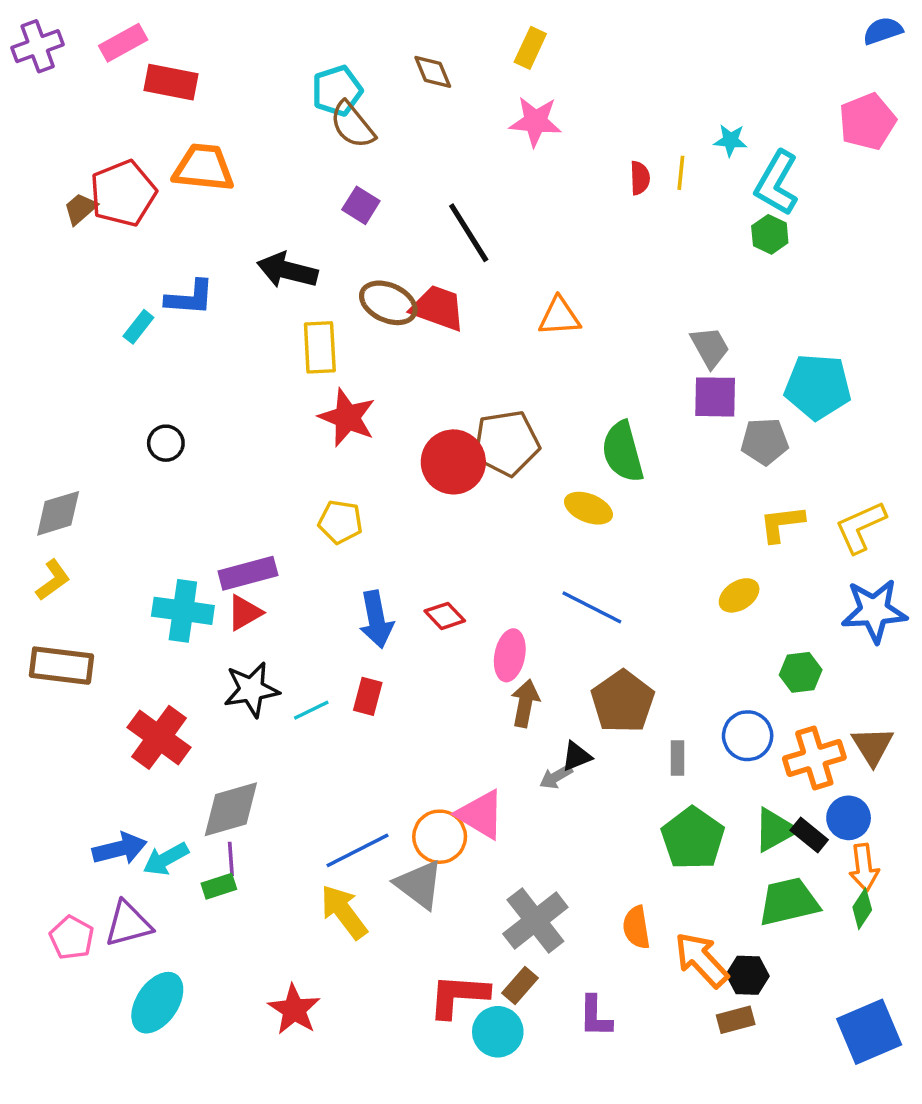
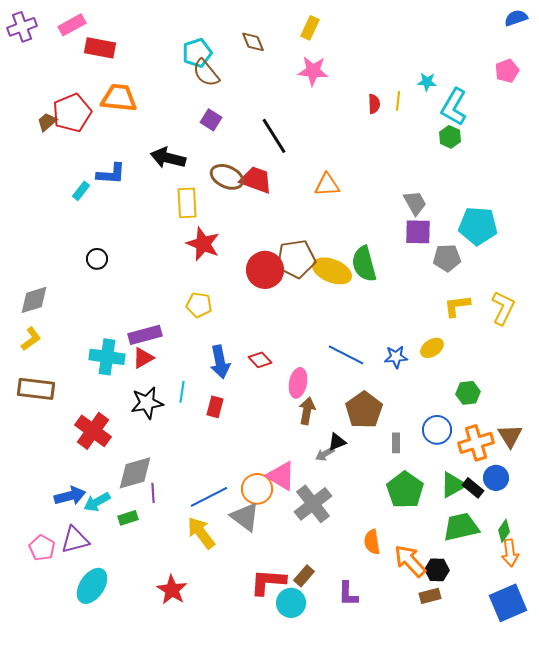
pink pentagon: (867, 121) -> (507, 71), size x0.7
yellow ellipse: (588, 508) -> (332, 271), moved, size x1.4
yellow L-shape: (861, 527) -> (503, 308), turned 140
blue star: (874, 611) -> (396, 357), moved, size x0.6
cyan line: (311, 710) -> (182, 392), moved, turned -55
purple line: (231, 859) -> (153, 493), moved
orange arrow: (864, 867) -> (510, 553), moved
gray cross: (535, 921) -> (313, 504), moved

